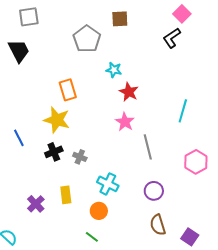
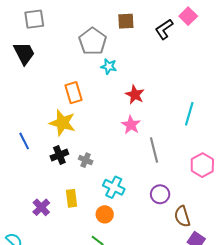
black L-shape: (172, 38) -> (164, 29), moved
cyan star: (114, 70) -> (109, 66), moved
brown semicircle: (158, 225) -> (182, 216), moved

